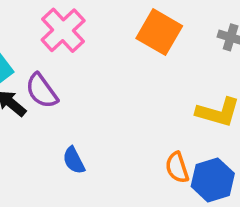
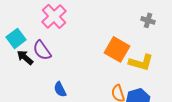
orange square: (159, 32) -> (117, 49), moved

